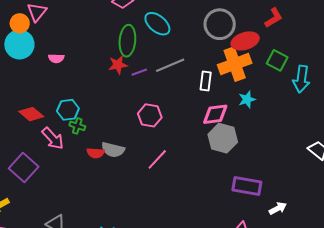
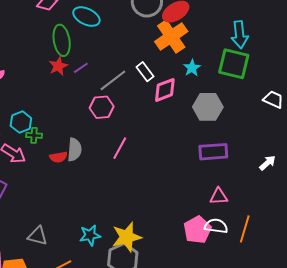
green square: (277, 60) -> (234, 64), moved, size x1.5
gray line: (170, 65) -> (113, 80), moved
white rectangle: (206, 81) -> (145, 72), moved, turned -30
gray hexagon: (223, 138) -> (208, 107), moved
gray semicircle: (113, 150) -> (75, 150), turned -85
white arrow: (278, 208) -> (267, 163), moved

